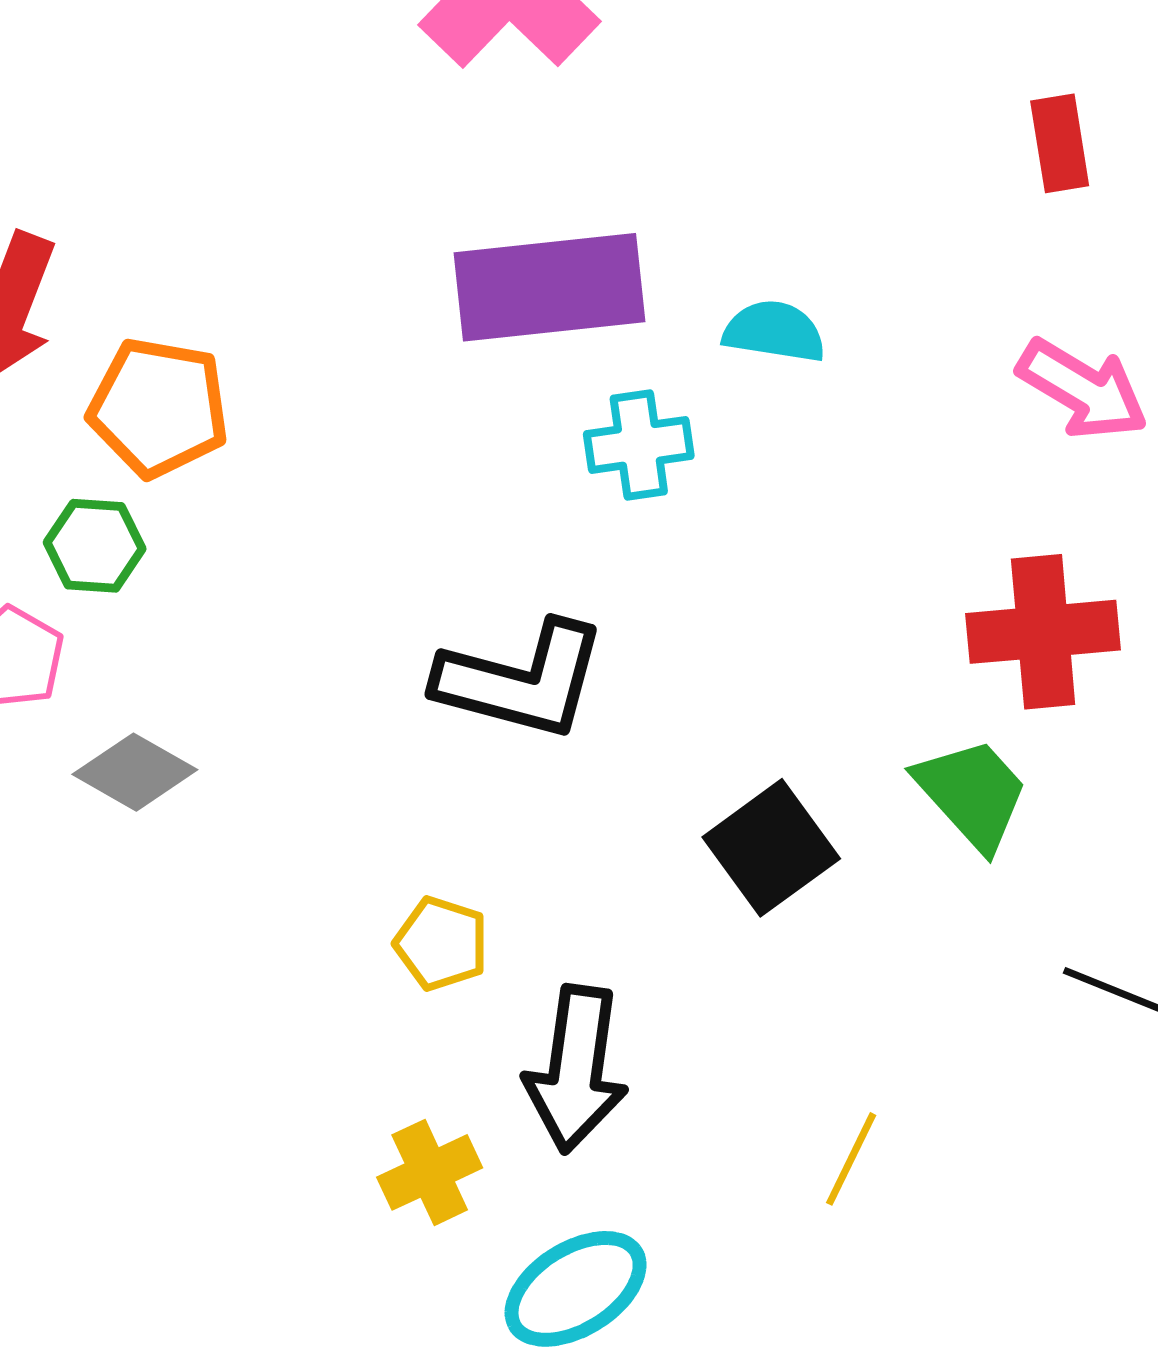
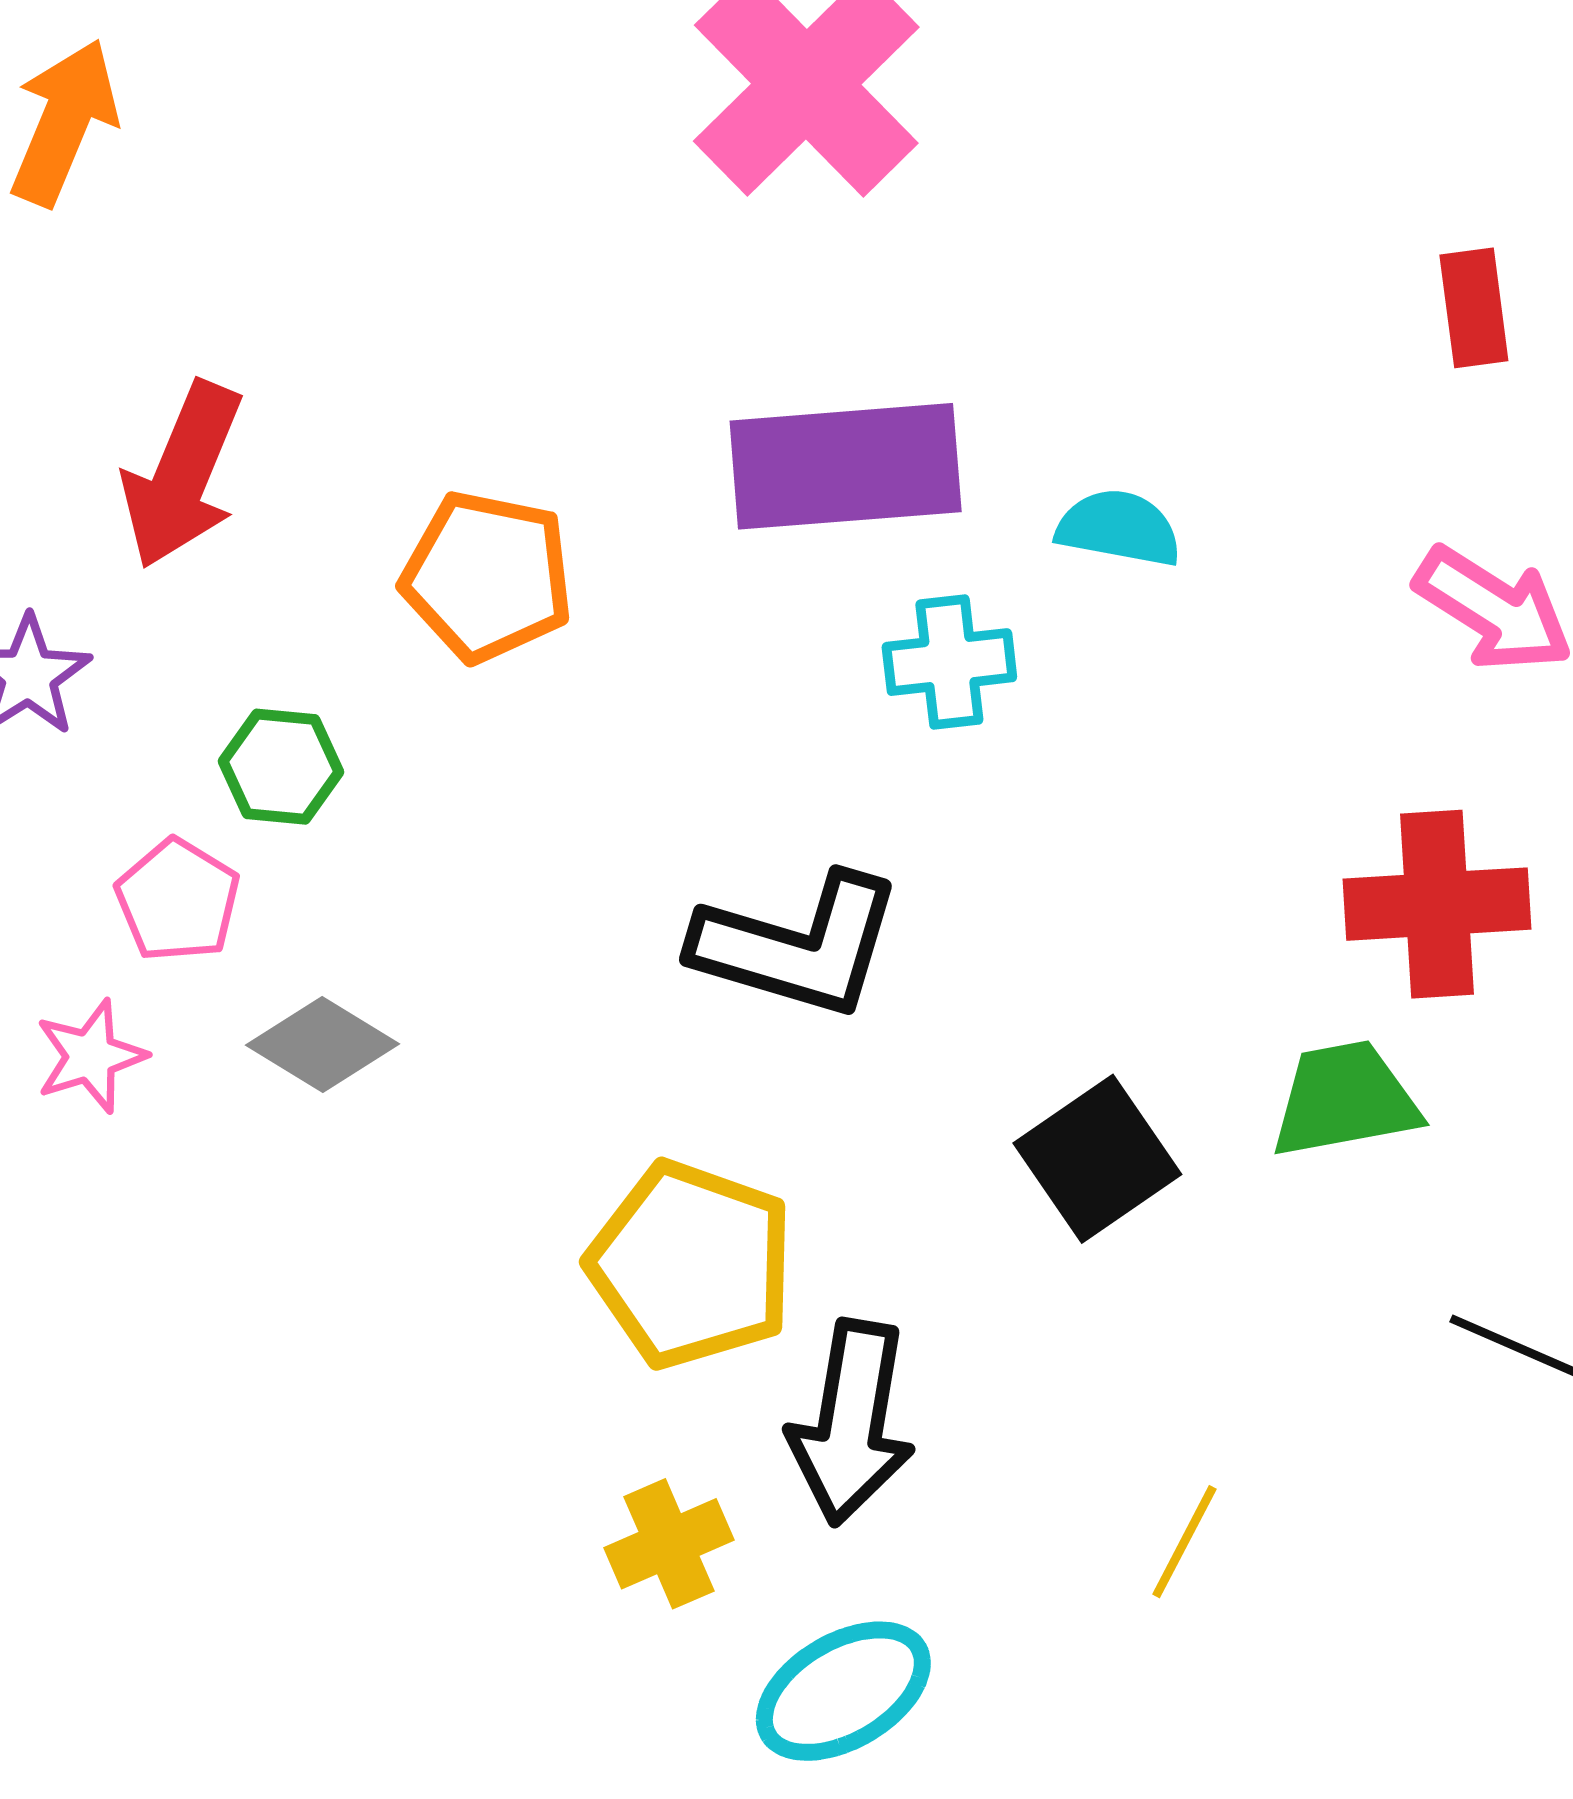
orange pentagon: (159, 407) -> (487, 576), moved
green trapezoid: (972, 794) -> (1345, 1100), turned -60
yellow pentagon: (441, 943) -> (691, 1264), size x1.8

